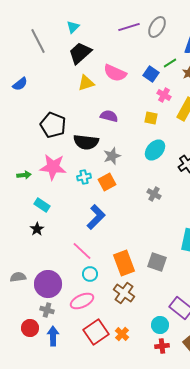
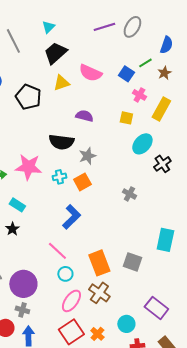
black pentagon: (53, 125) -> (28, 97), moved
cyan ellipse: (155, 150) -> (142, 144), moved
pink ellipse: (82, 301) -> (71, 301), moved, turned -30
cyan circle: (160, 325) -> (126, 324), moved

